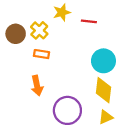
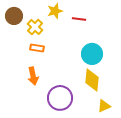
brown circle: (16, 34) -> (14, 16), moved
yellow triangle: (106, 117) -> (104, 106), moved

